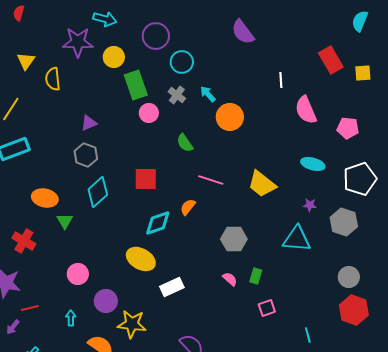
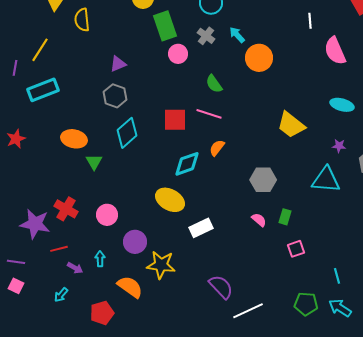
pink line: (211, 180) -> (209, 114), moved
red cross: (24, 241) -> (66, 209), moved
purple arrow: (13, 327) -> (75, 268), moved, turned -98

